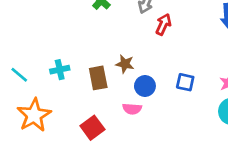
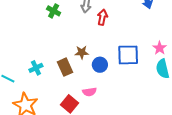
blue square: (185, 82) -> (128, 55), size x1.6
pink semicircle: (132, 109) -> (89, 92), moved

